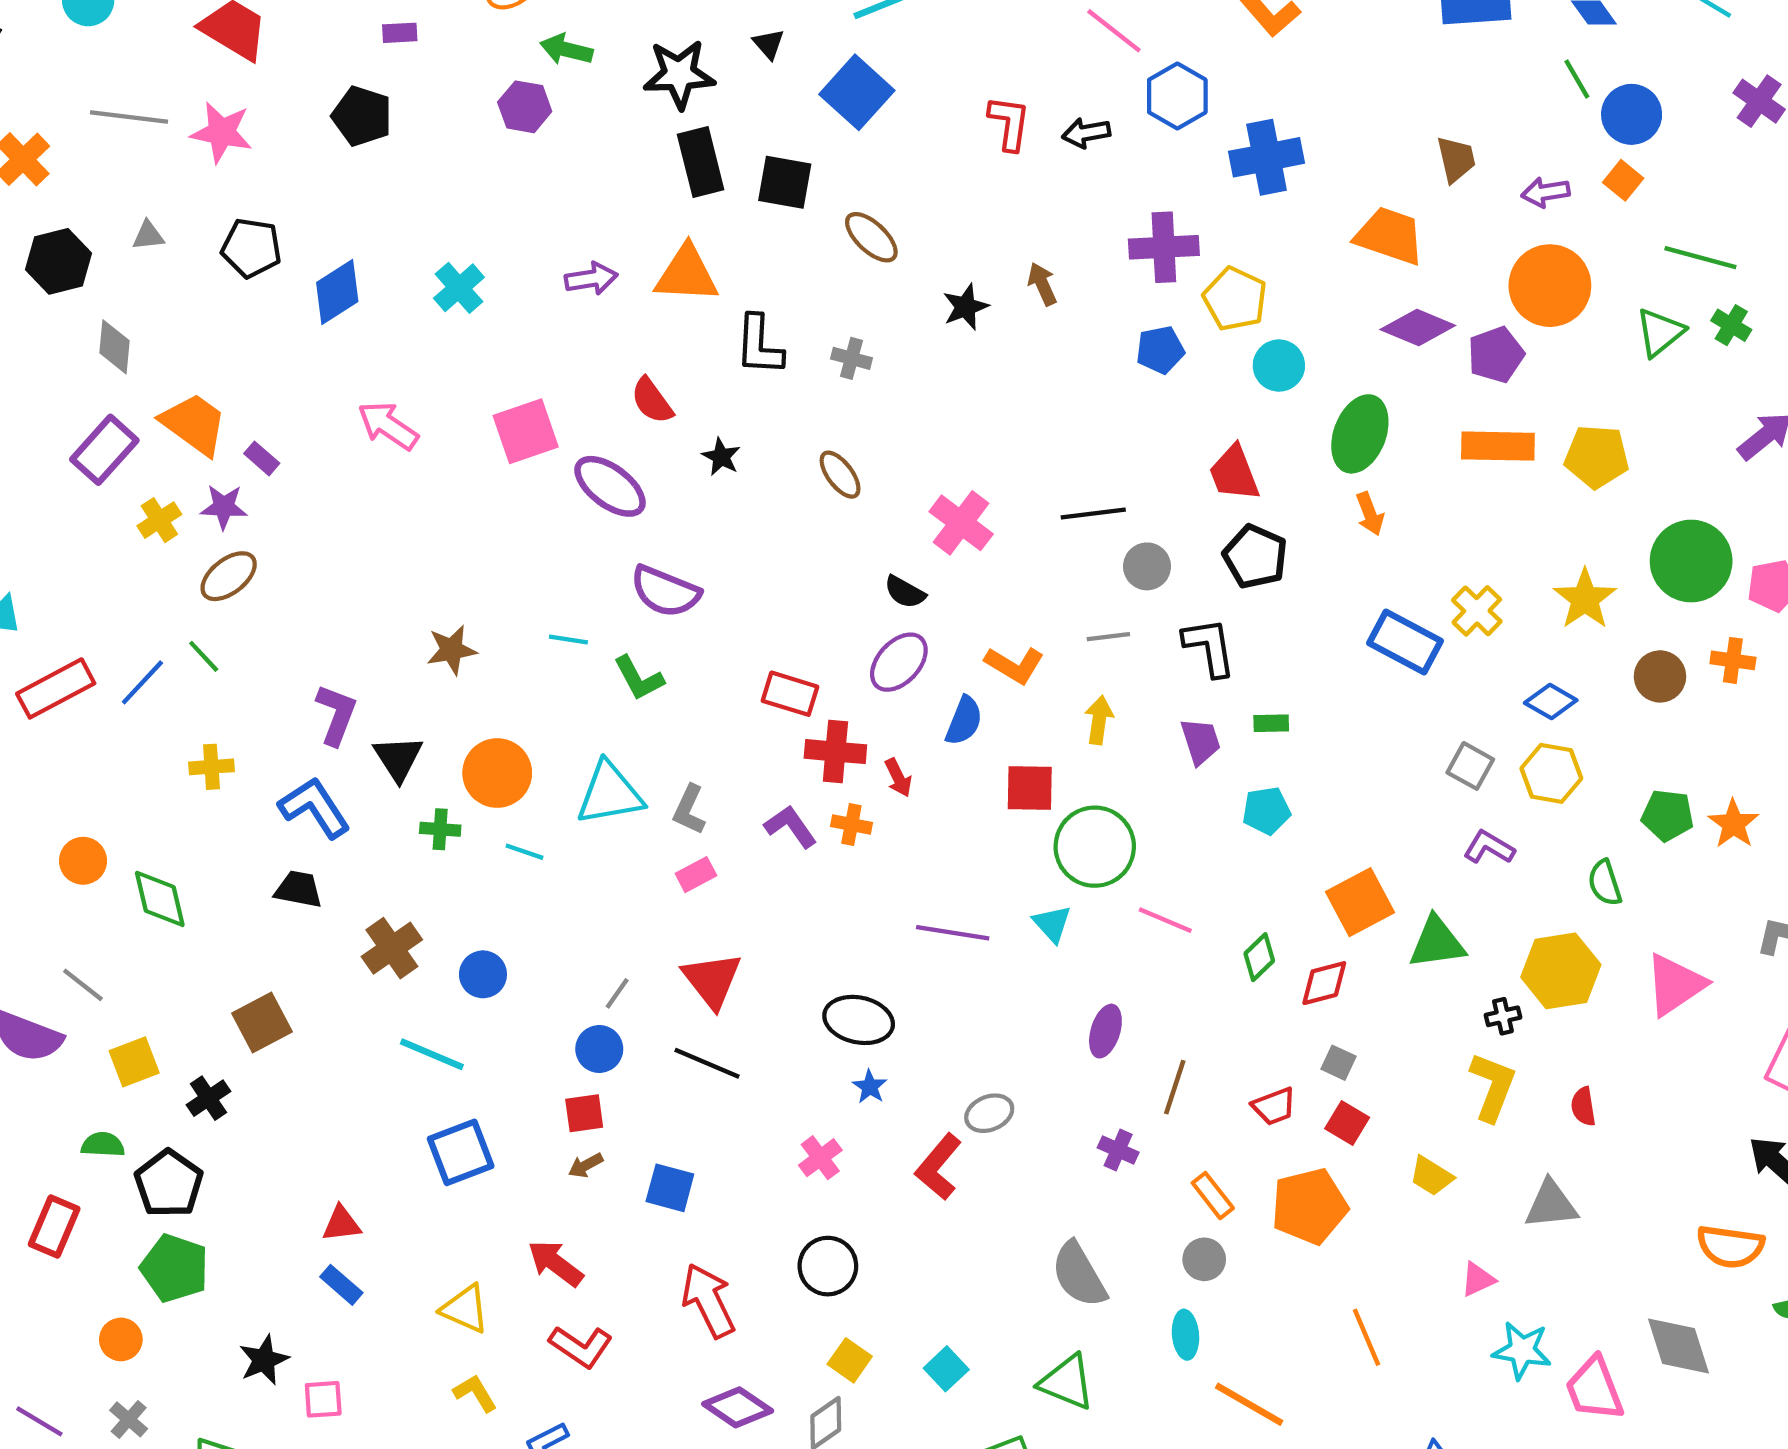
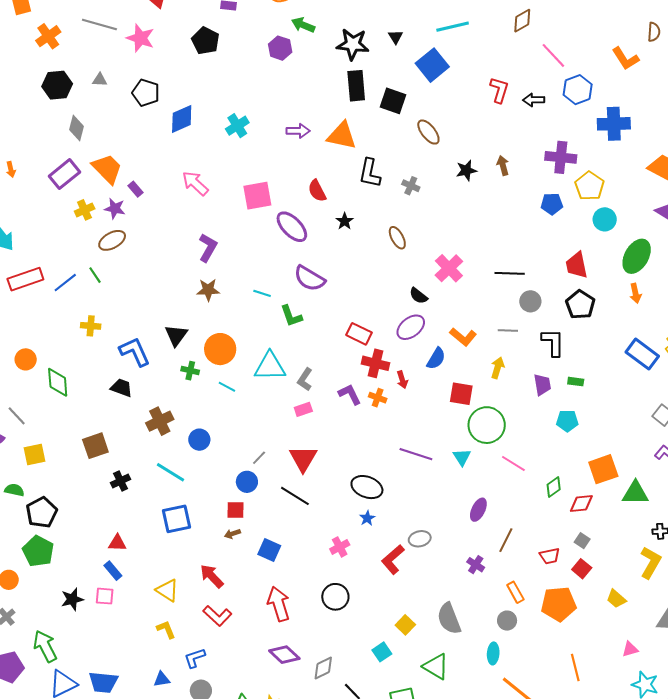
purple L-shape: (336, 715) -> (208, 248), moved
black cross: (208, 1098) -> (121, 481), moved
yellow square: (850, 1360) -> (405, 625), moved
pink square: (323, 1399) -> (105, 596), moved

